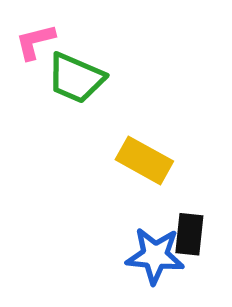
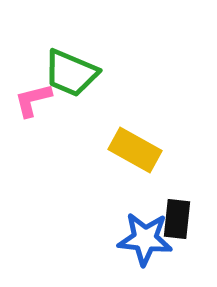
pink L-shape: (35, 42) -> (33, 100), moved

